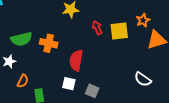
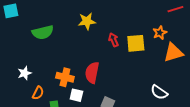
green semicircle: (21, 39) -> (43, 32), moved
orange cross: (49, 43) -> (65, 77), moved
white square: (69, 84) -> (76, 95), moved

